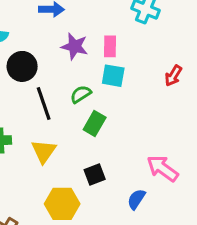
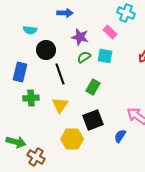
pink rectangle: (110, 46) -> (110, 32), moved, turned -48
green semicircle: (81, 94) -> (84, 57), moved
black square: (95, 174) -> (93, 120), size x1.5

